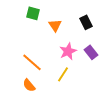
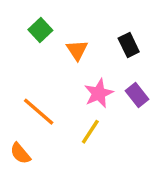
green square: (33, 13) -> (40, 30), turned 32
orange semicircle: (29, 85) -> (20, 153), moved

